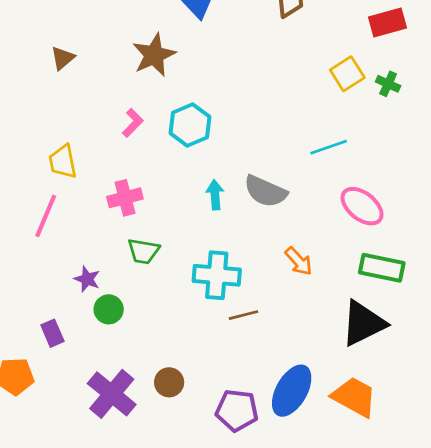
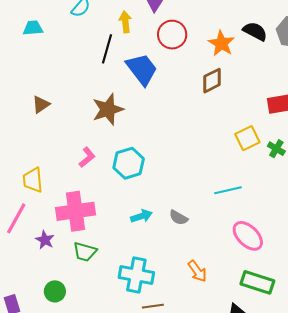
gray semicircle: (265, 191) -> (178, 218), size x0.6
cyan arrow: (215, 195) -> (141, 216), turned 70
pink cross: (125, 198) -> (76, 211), size x1.5
purple star: (87, 279) -> (45, 240), moved

